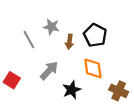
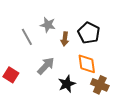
brown cross: (119, 91) -> (100, 85), moved

